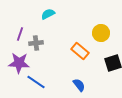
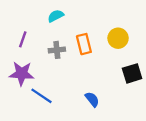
gray cross: (36, 43) -> (57, 50), moved
orange rectangle: (80, 51) -> (84, 44), moved, turned 36

